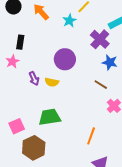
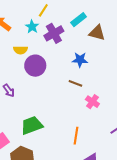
purple cross: (100, 39) -> (54, 33), moved, turned 30
yellow semicircle: (52, 82) -> (20, 50), moved

